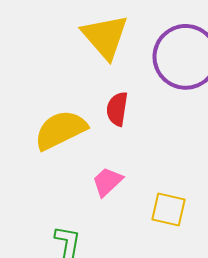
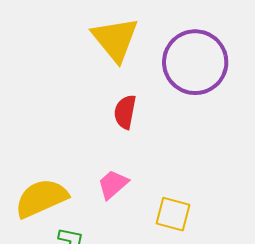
yellow semicircle: (61, 130) -> (41, 198), moved

